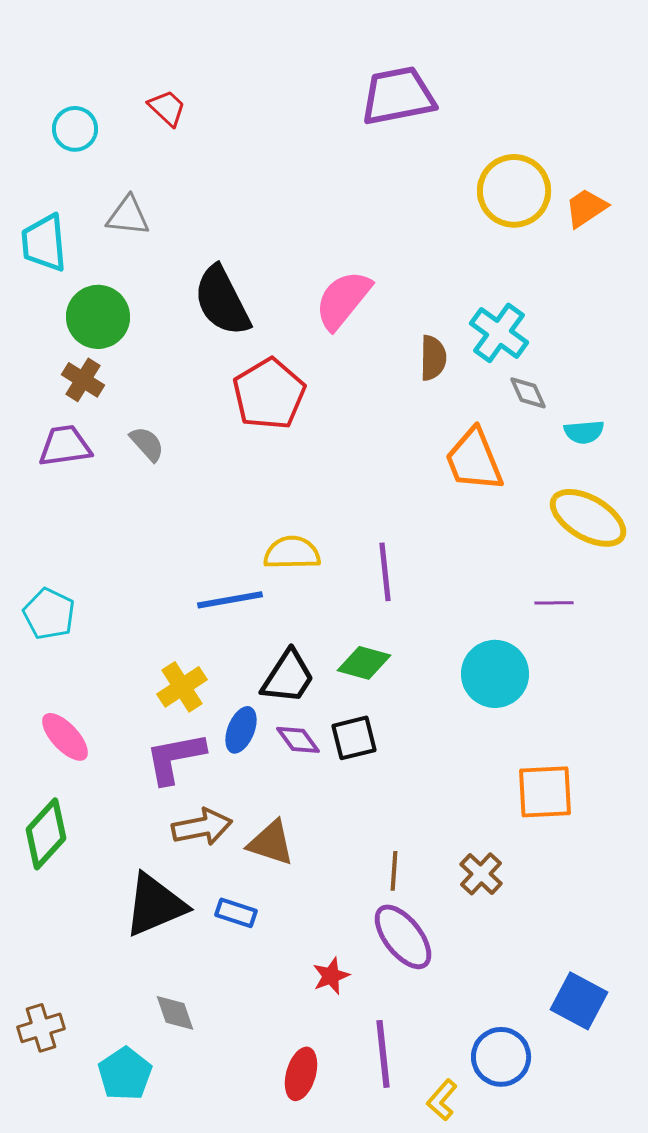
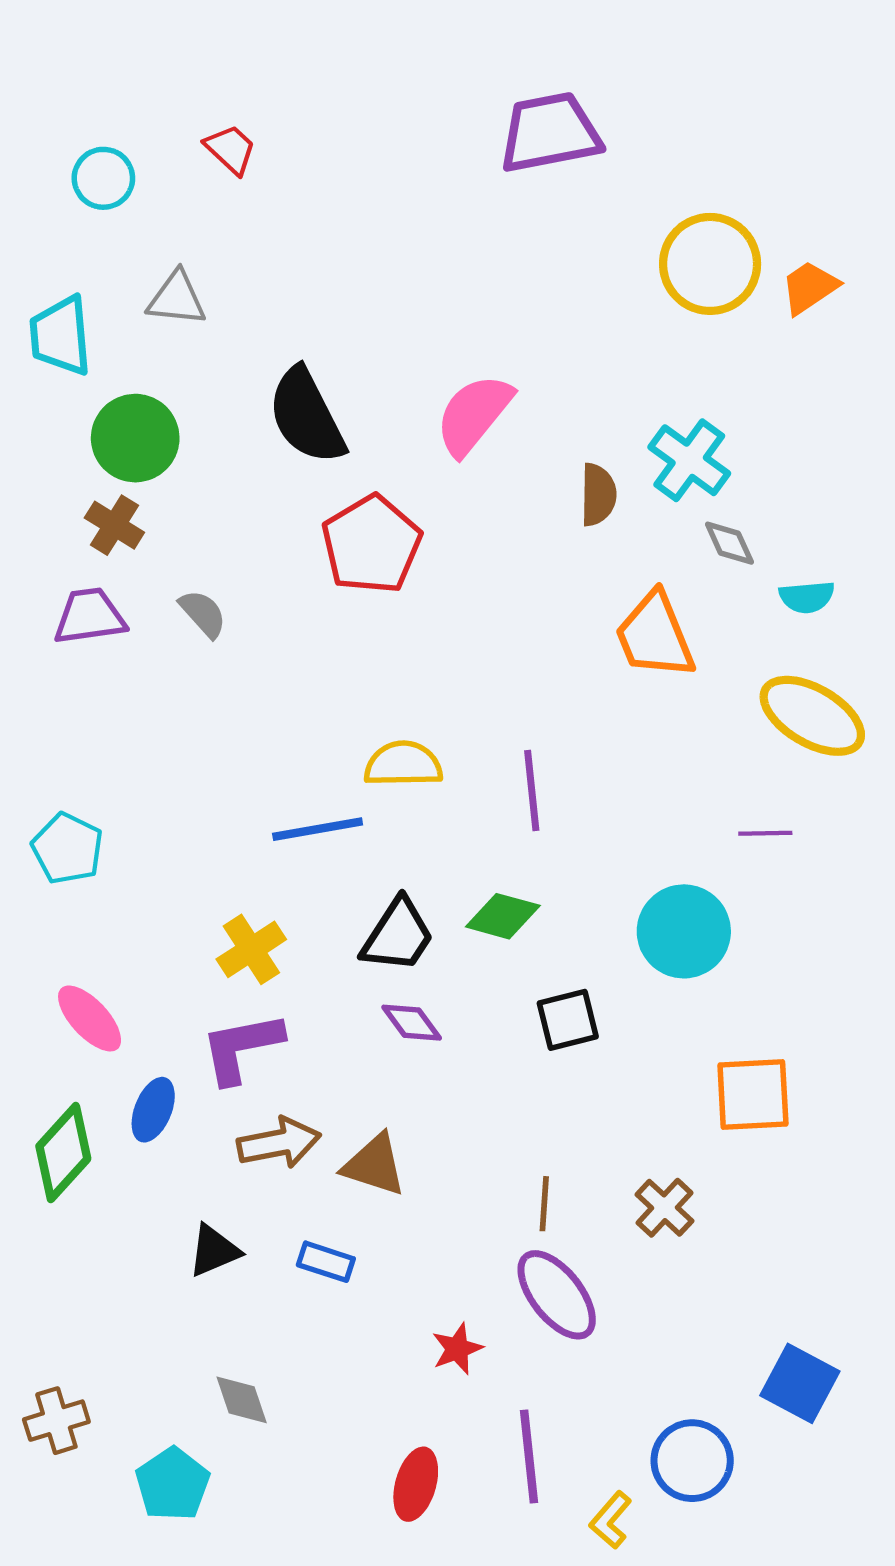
blue ellipse: (241, 730) -> (153, 1110), moved
black square: (354, 738) -> (568, 1020), moved
black triangle: (155, 905) -> (214, 1251), size x0.6

